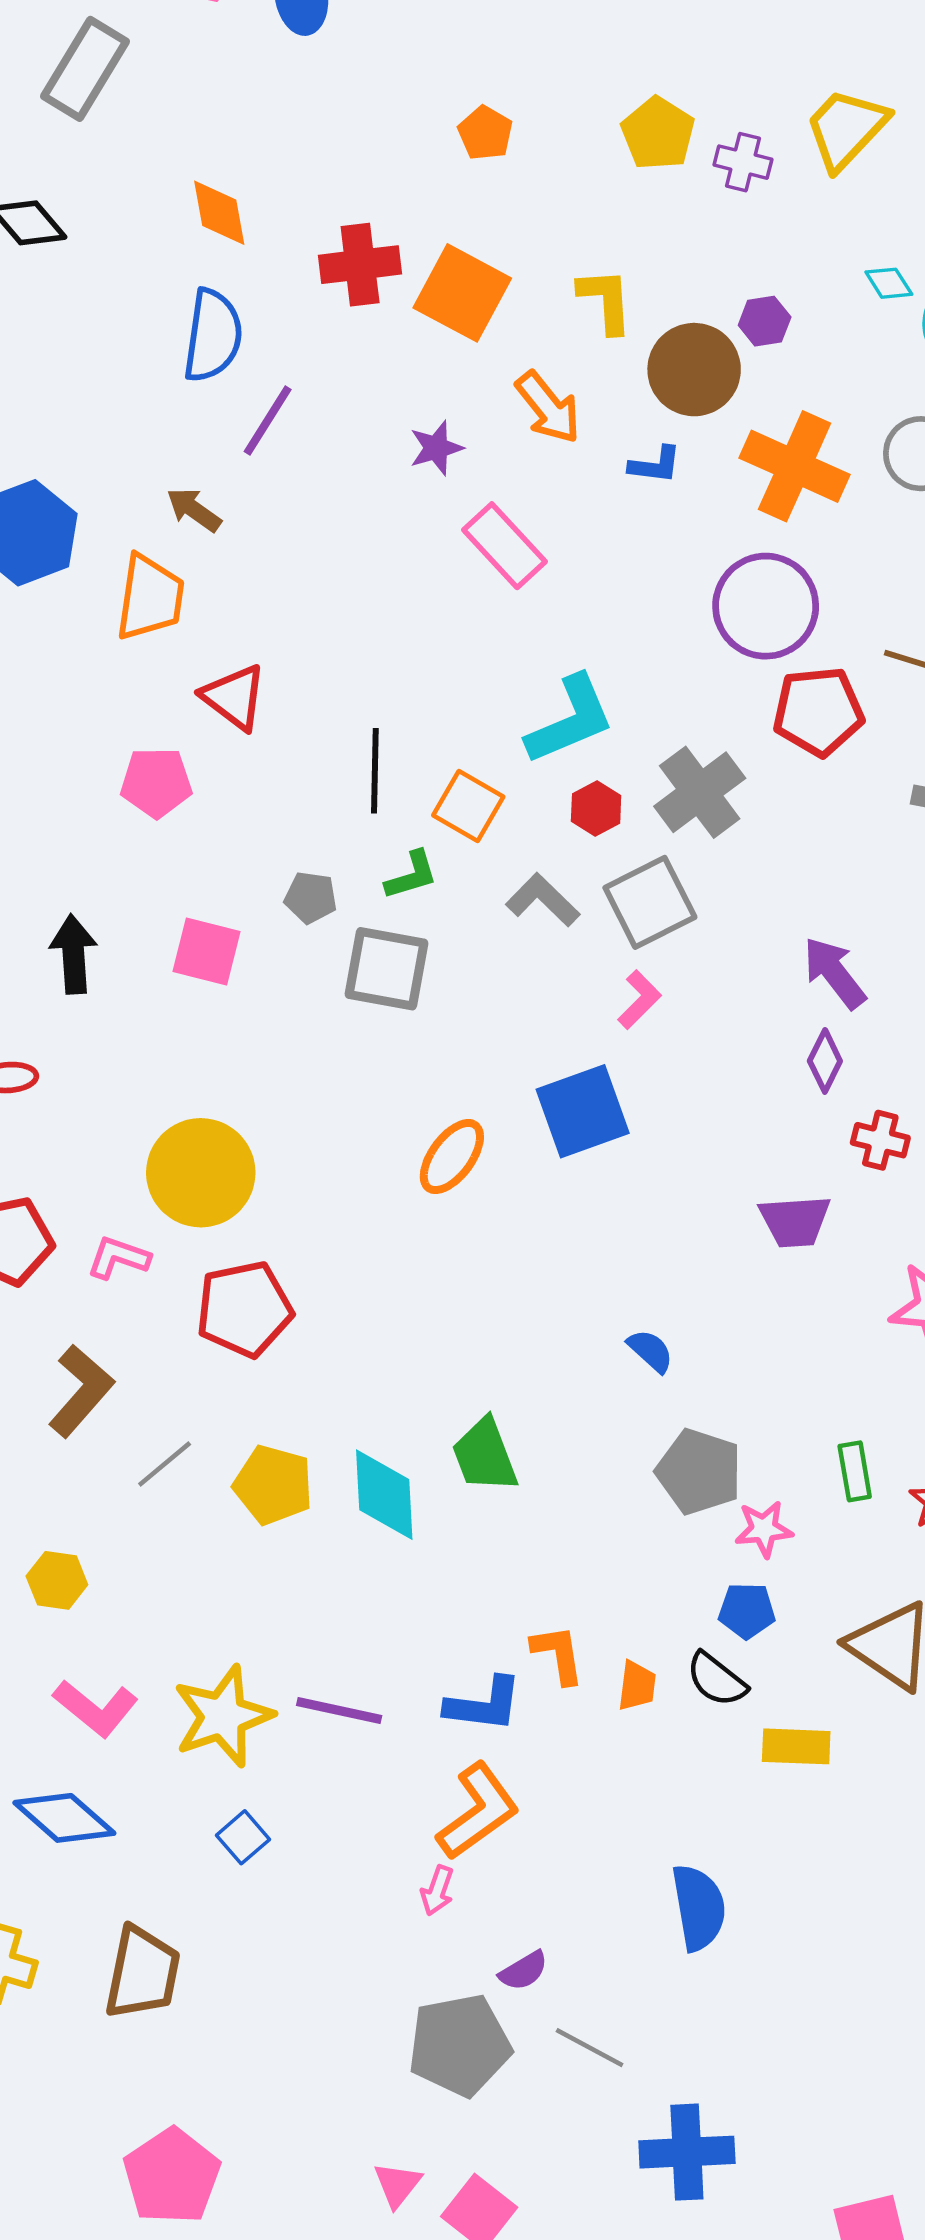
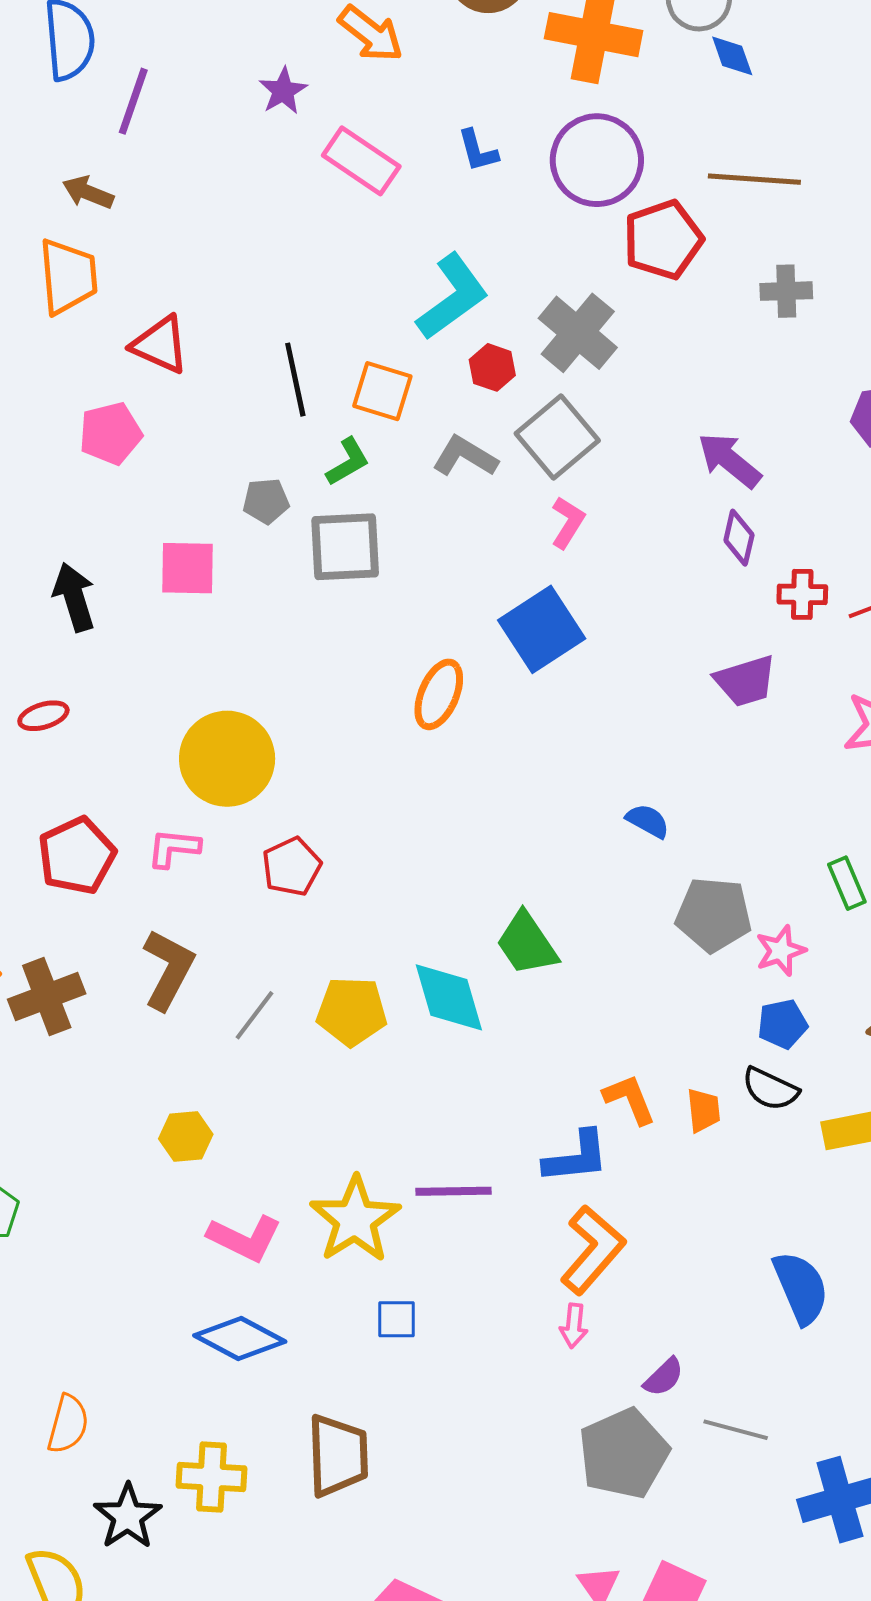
blue L-shape: (655, 465) -> (478, 151), moved, turned 81
red pentagon: (244, 1309) -> (292, 867), size x0.7
blue square: (243, 1837) -> (397, 1319), turned -36

